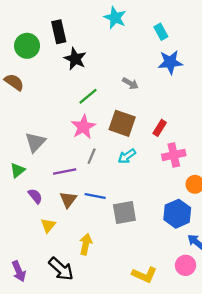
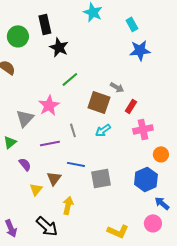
gray arrow: (130, 83) -> (117, 87), moved
pink star: (83, 127) -> (49, 105), moved
gray line: (92, 156) -> (73, 130), turned -40
brown triangle: (68, 200) -> (54, 178), moved

